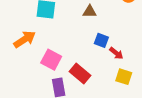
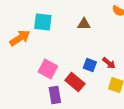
orange arrow: (25, 39) -> (20, 38), moved
blue square: (101, 40) -> (90, 65), moved

